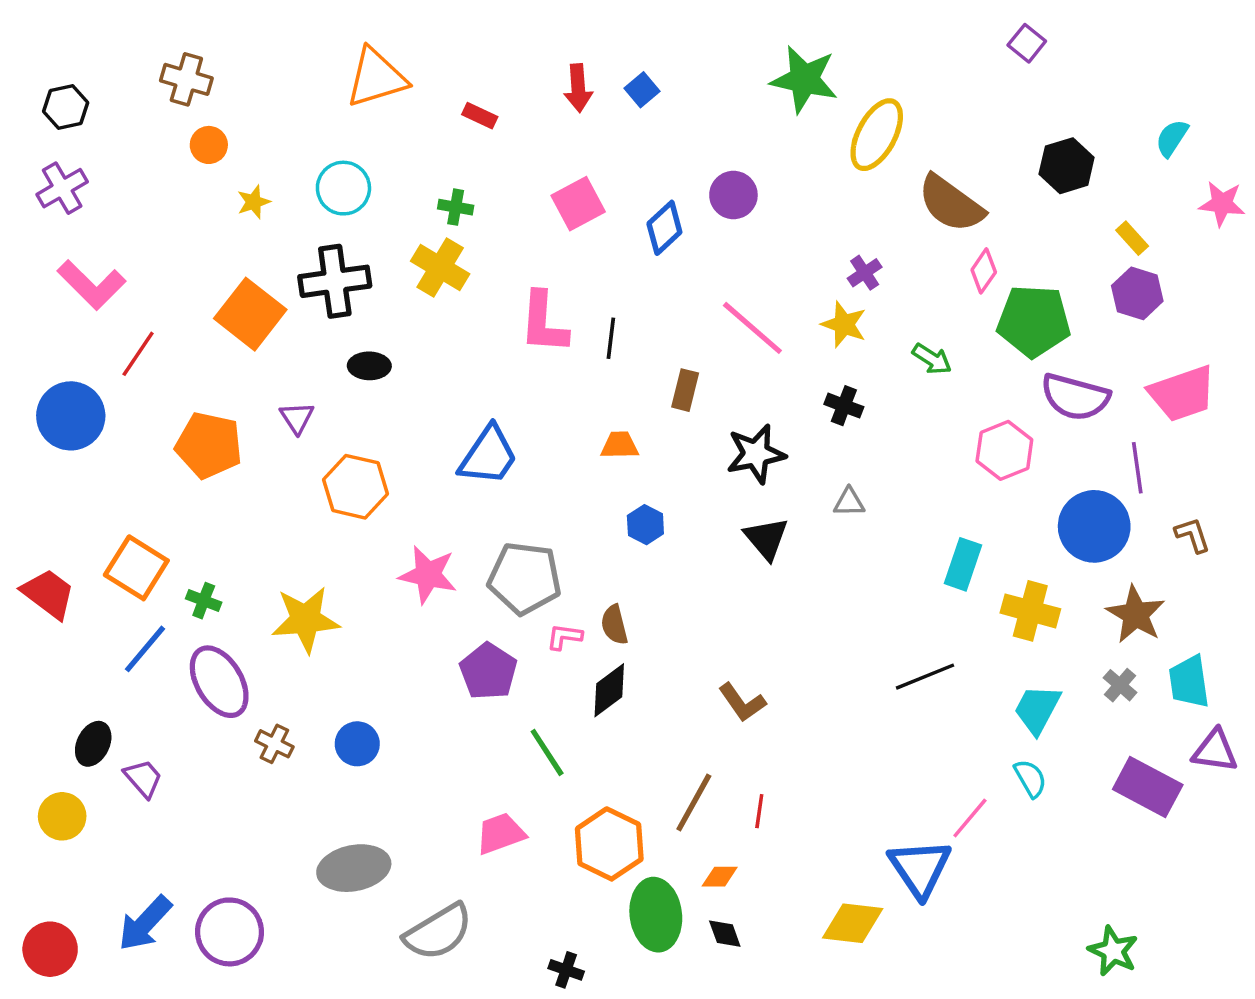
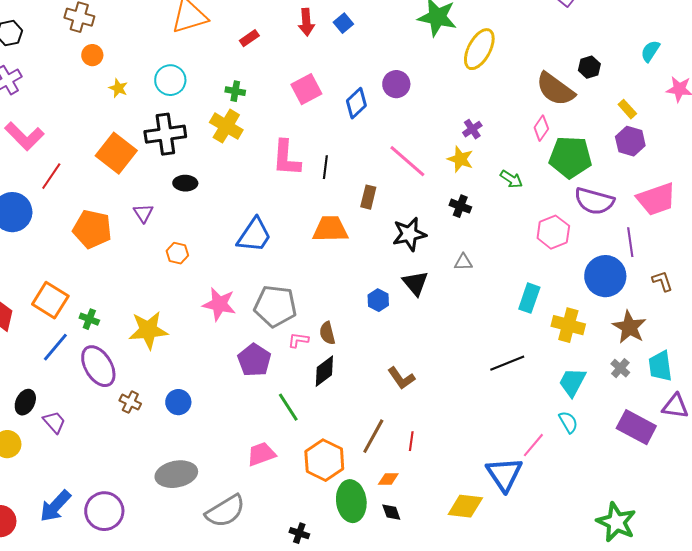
red rectangle: (480, 116) -> (249, 38), turned -60
black hexagon: (1067, 166) -> (589, 67), size x0.7
yellow star: (254, 202) -> (118, 88), turned -30
brown semicircle: (951, 204) -> (555, 89), moved
orange trapezoid: (620, 445) -> (330, 229), size x1.6
orange hexagon: (356, 487) -> (177, 253), size x0.6
blue hexagon: (645, 525) -> (378, 300), moved
green star: (1113, 951) -> (616, 522), size x1.4

